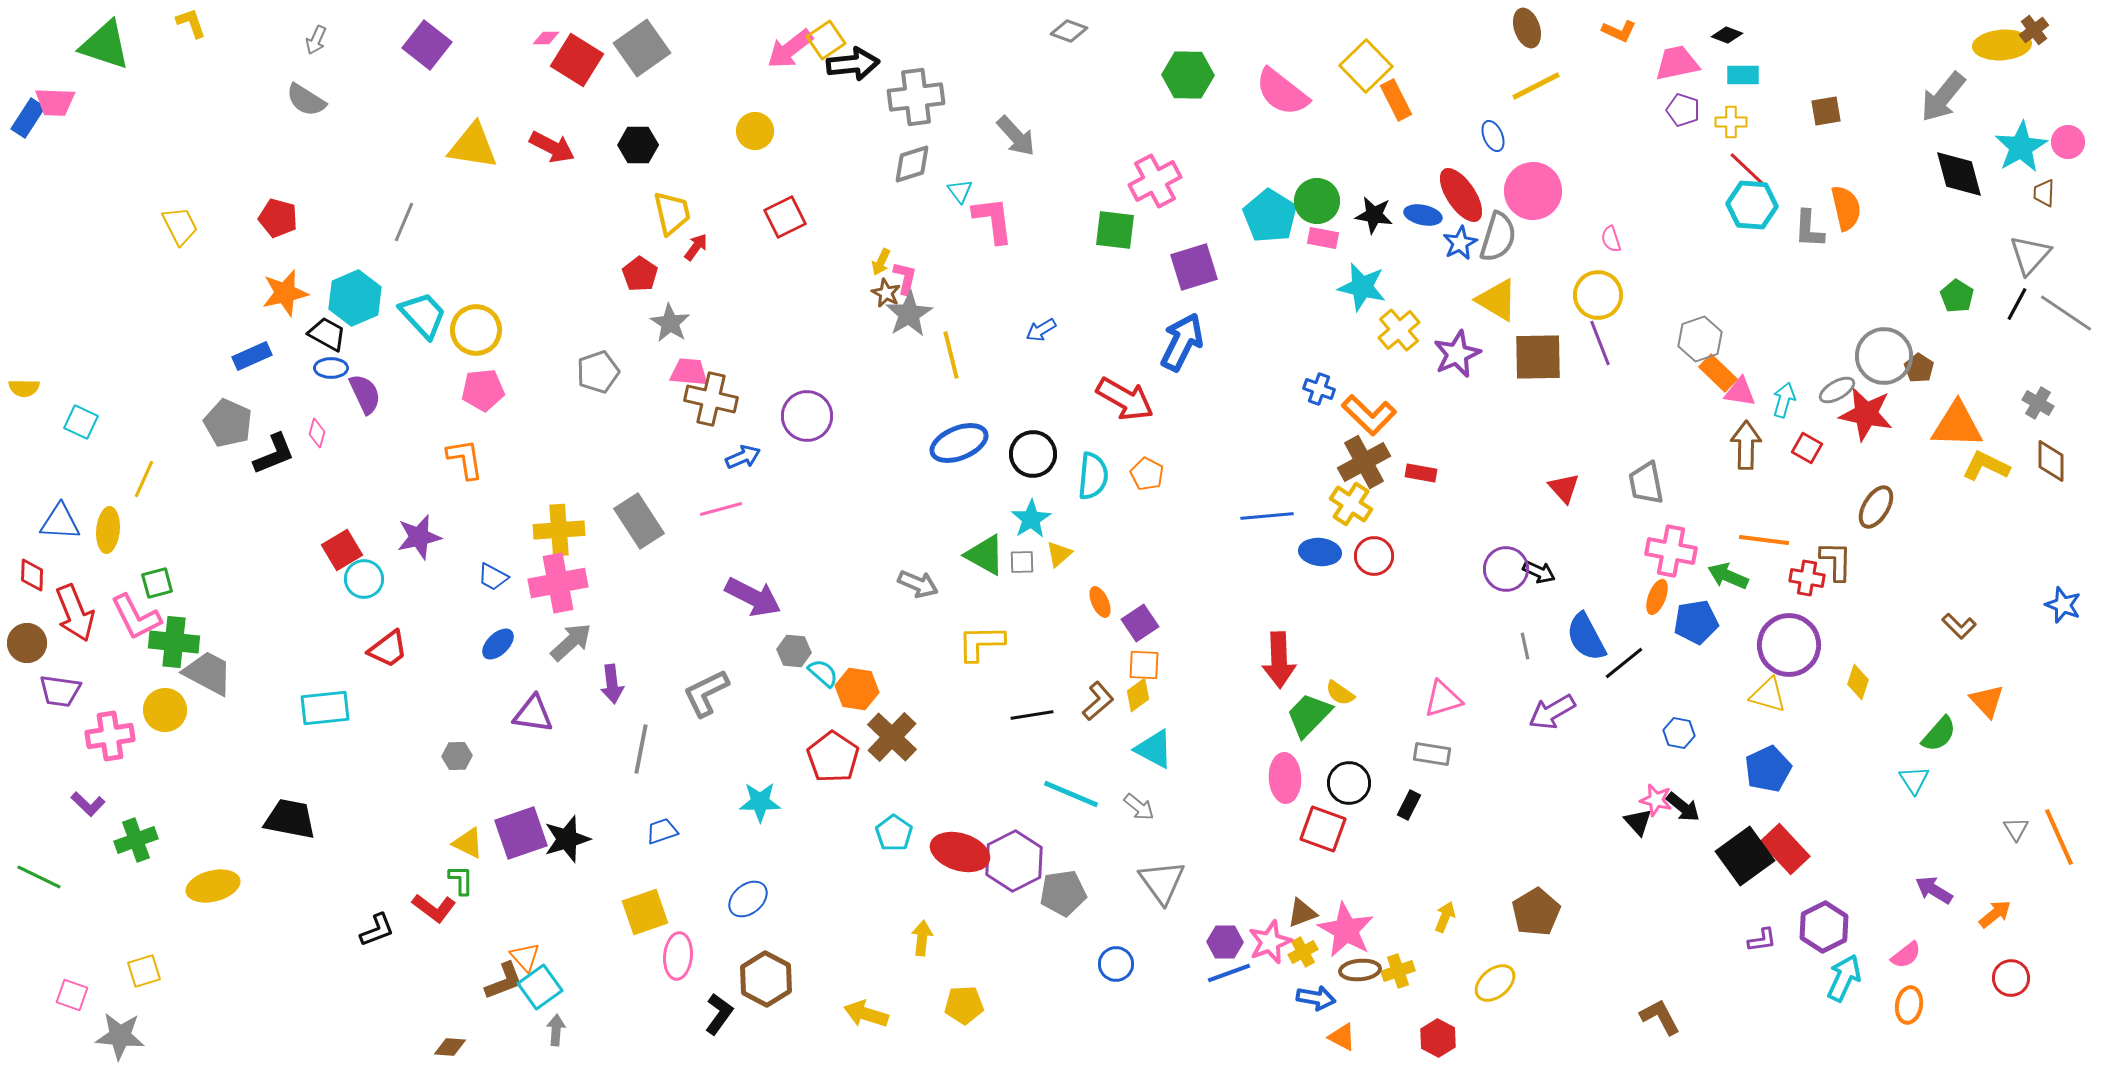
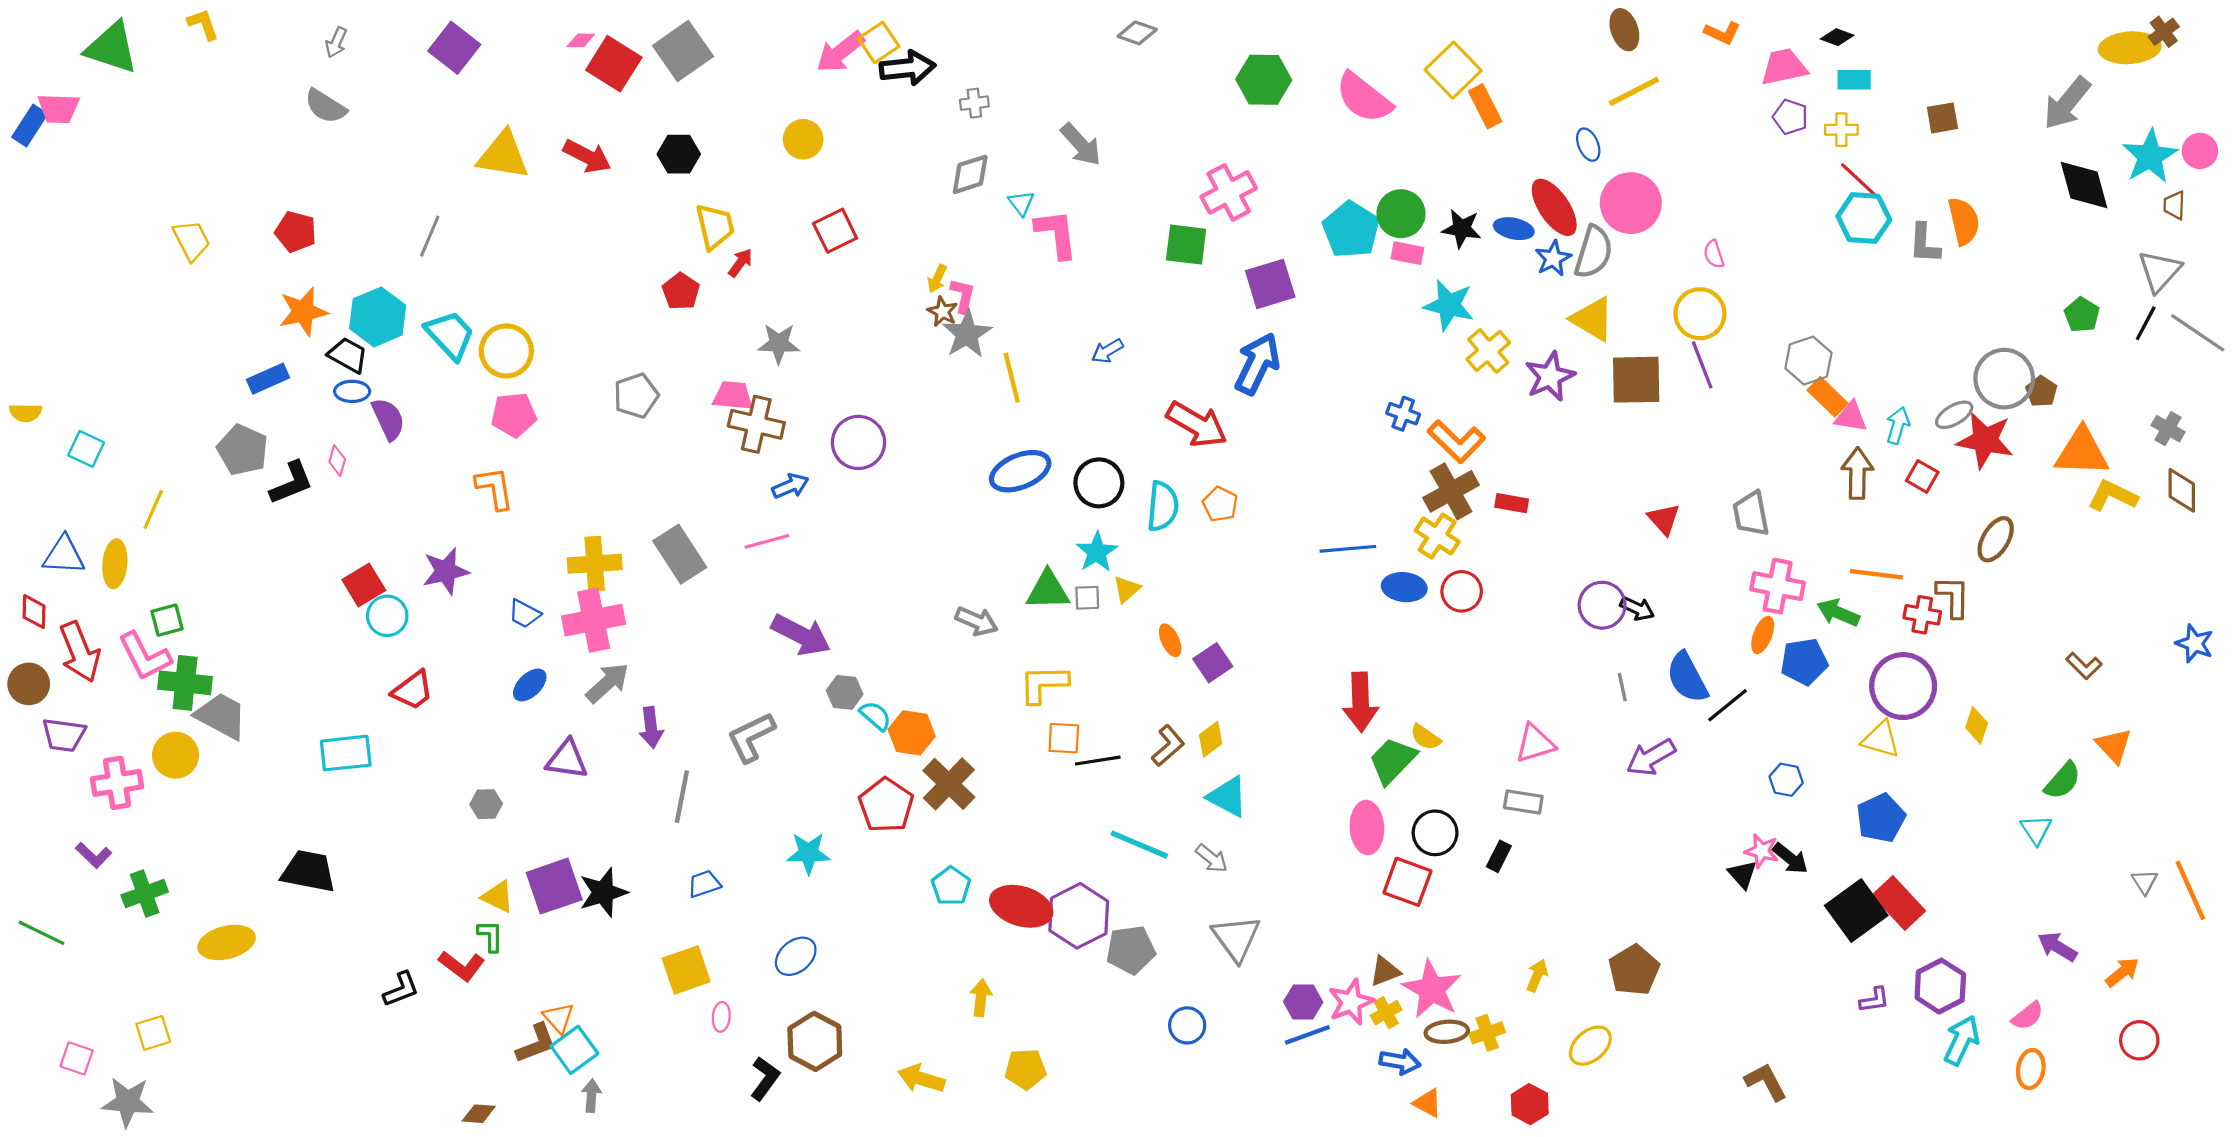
gray cross: (916, 97) -> (974, 103), size x0.5
gray star: (670, 323) -> (779, 344), moved, turned -30
green triangle: (985, 555) -> (1048, 590), turned -30
orange square: (1144, 665) -> (1064, 738), moved
pink ellipse: (678, 956) -> (721, 1017), size x0.6

